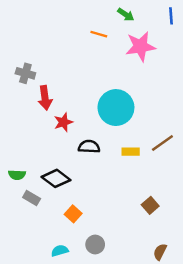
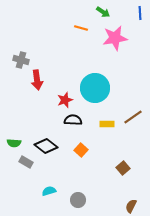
red star: (63, 122) -> (65, 100), moved
orange square: (73, 214) -> (81, 150), moved
cyan semicircle: (60, 251) -> (49, 191), moved

